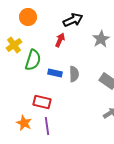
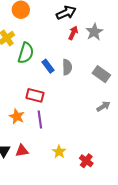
red arrow: (60, 40) -> (73, 33), moved
blue rectangle: (55, 73) -> (48, 66), turned 40

